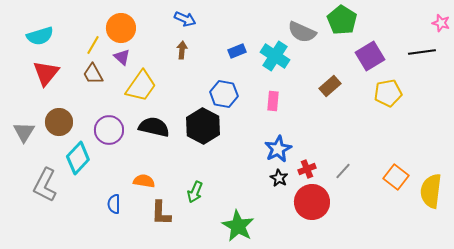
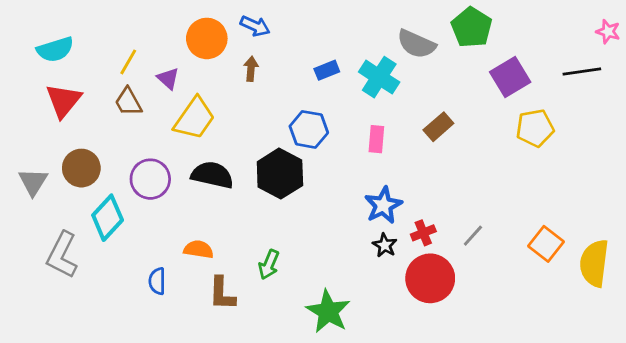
orange circle: (121, 28) -> (207, 38), moved
brown rectangle: (330, 86) -> (438, 127), moved

